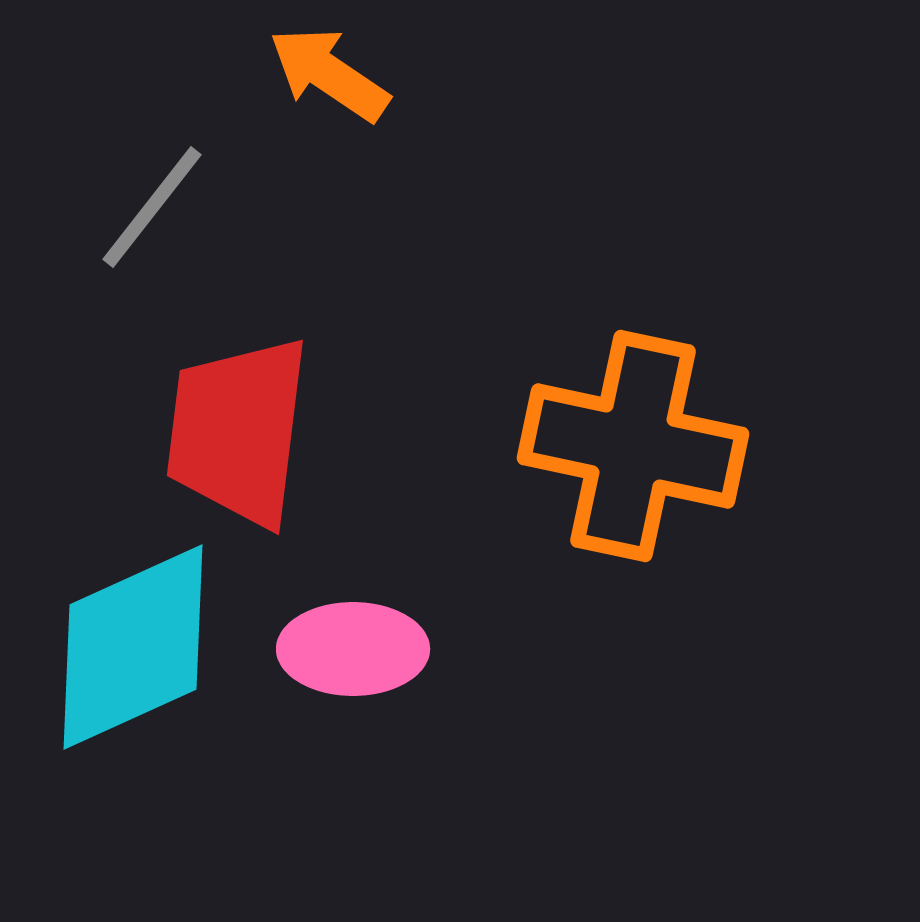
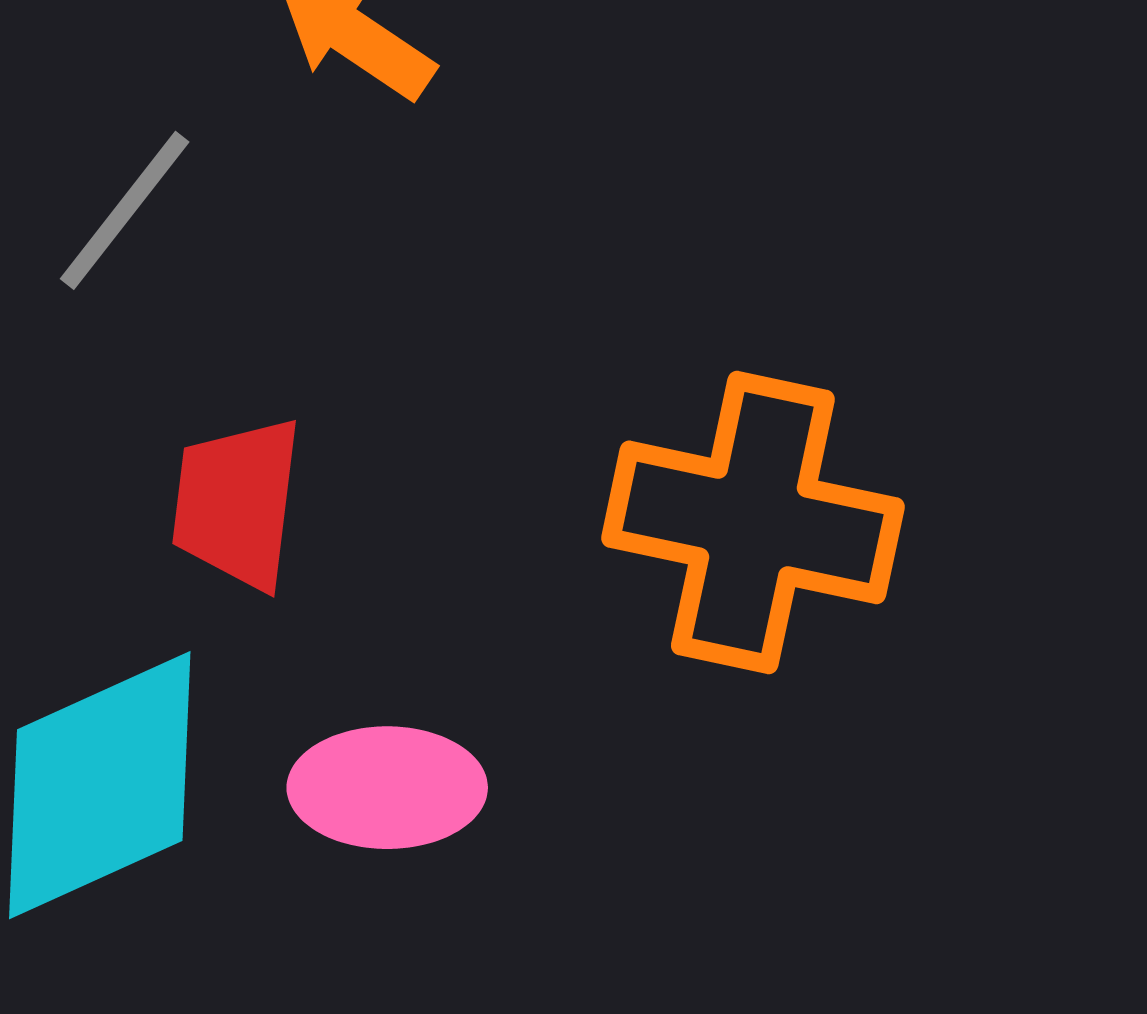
red trapezoid: (238, 431) -> (237, 503), size x0.7

